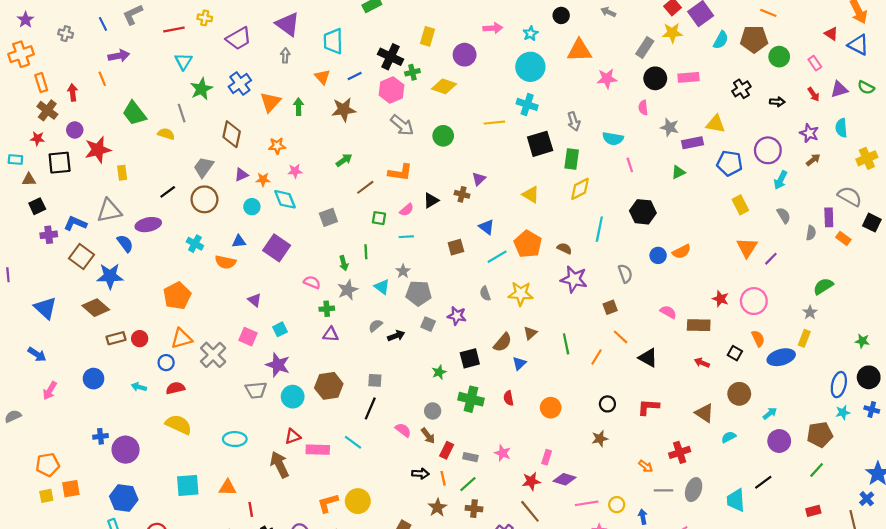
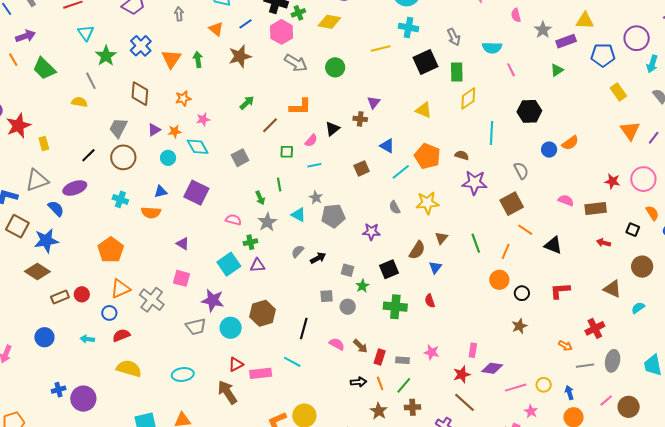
green trapezoid: (134, 113) -> (44, 68), moved
gray star: (670, 127) -> (543, 30), turned 30
brown square: (610, 307) -> (512, 204), size x1.6
gray square: (428, 324) -> (348, 270), moved
cyan square: (280, 329) -> (229, 264), moved, size x1.6
gray square: (375, 380) -> (327, 296), moved
orange circle: (551, 408) -> (499, 280), moved
gray circle: (433, 411) -> (348, 307), moved

